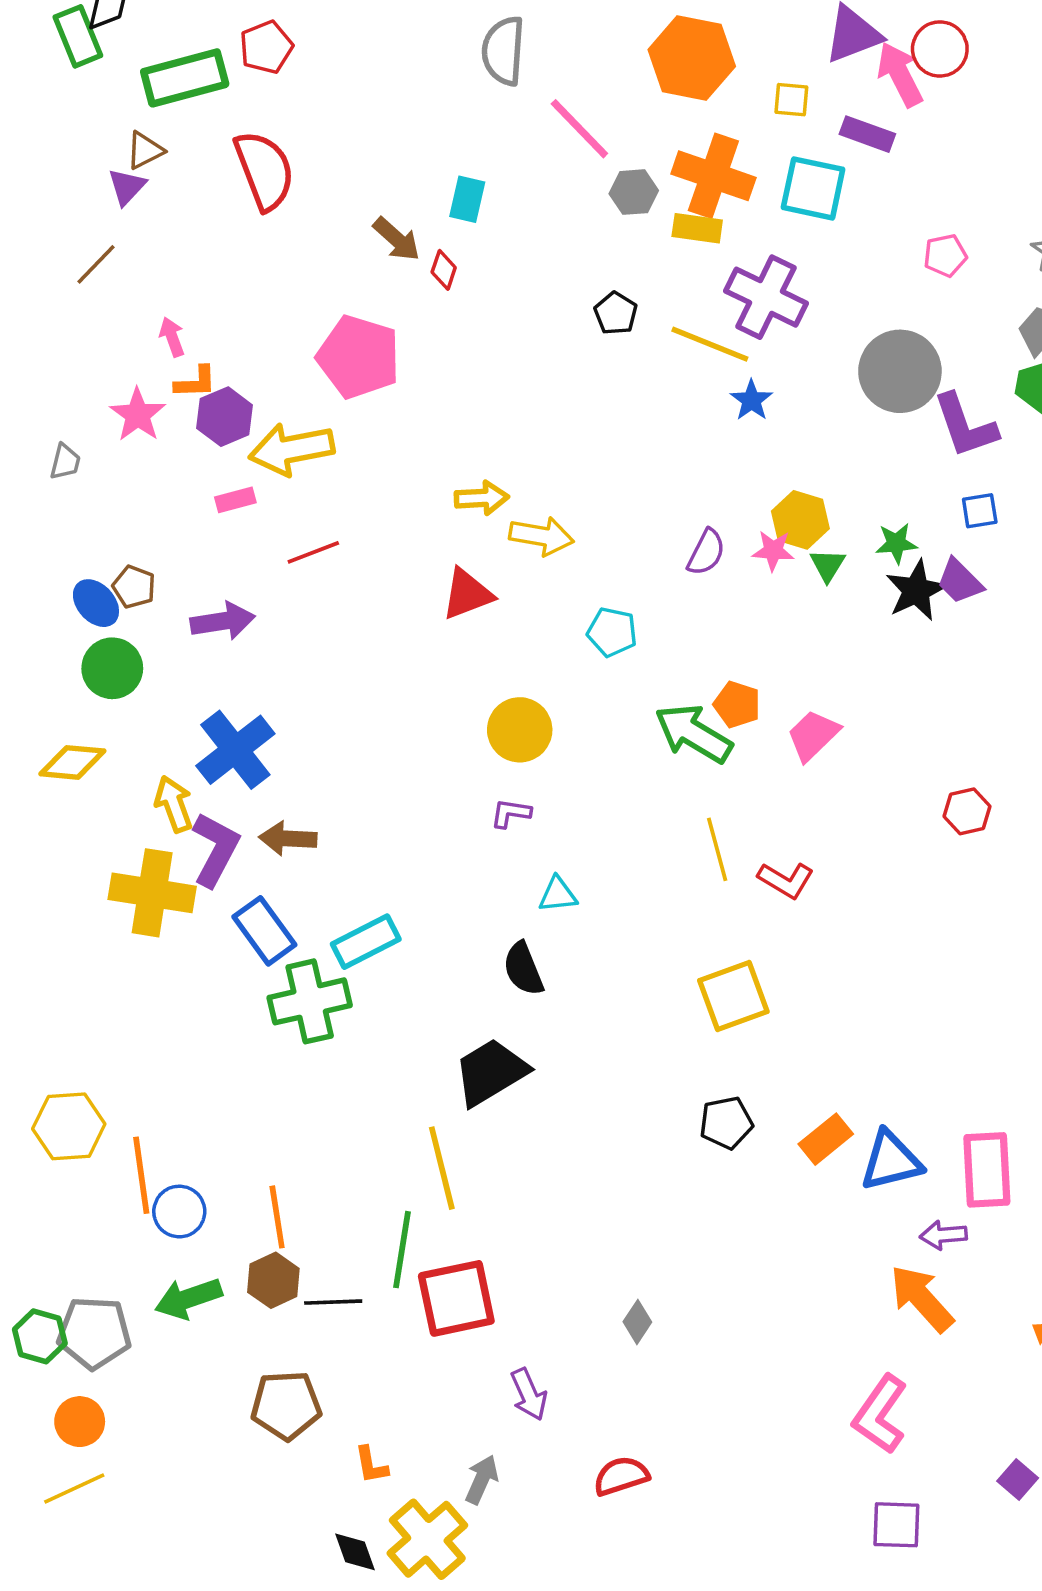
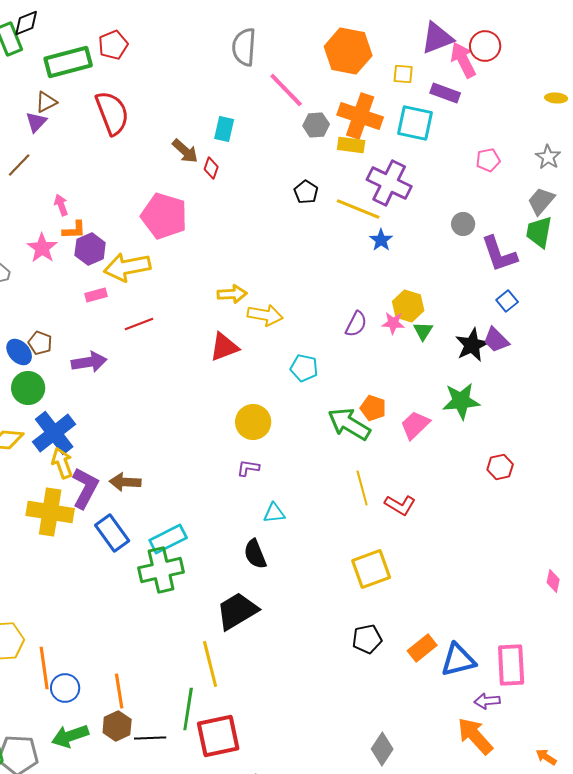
gray circle: (900, 371) -> (463, 224), size x0.5
blue square: (980, 511) -> (507, 301), turned -30
green star: (896, 543) -> (461, 401), moved, size x1.6
blue cross: (235, 750) -> (54, 433), moved
green cross: (310, 1001) -> (161, 570), moved
gray diamond: (637, 1322) -> (382, 749), moved, size x1.4

